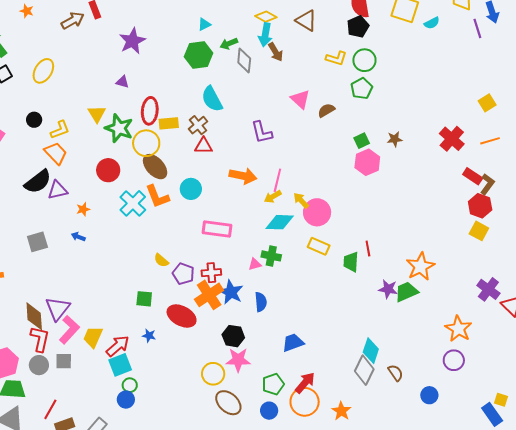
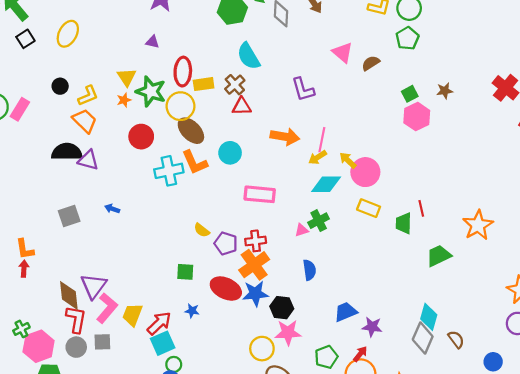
black semicircle: (38, 182) -> (67, 152), turned -140
purple triangle: (58, 190) -> (88, 160), turned 30
cyan cross: (133, 203) -> (169, 171), turned 36
orange star: (83, 209) -> (124, 100), moved
green cross: (271, 256) -> (319, 221), turned -36
purple star: (388, 289) -> (372, 327), moved
blue star: (231, 292) -> (255, 294), moved, turned -30
green trapezoid: (406, 292) -> (439, 256), moved
red arrow: (305, 383) -> (360, 354), size x0.7

